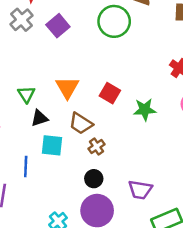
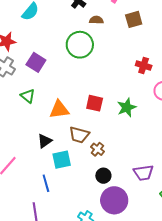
orange triangle: (67, 88) -> (59, 109), turned -50
green triangle: (26, 94) -> (28, 96), moved

